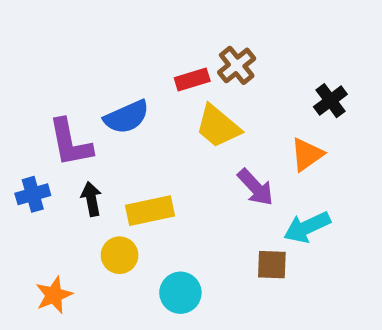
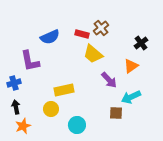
red rectangle: (192, 79) -> (82, 34), turned 32
blue semicircle: (127, 117) -> (50, 37), moved
black arrow: (91, 199) -> (16, 107), moved

